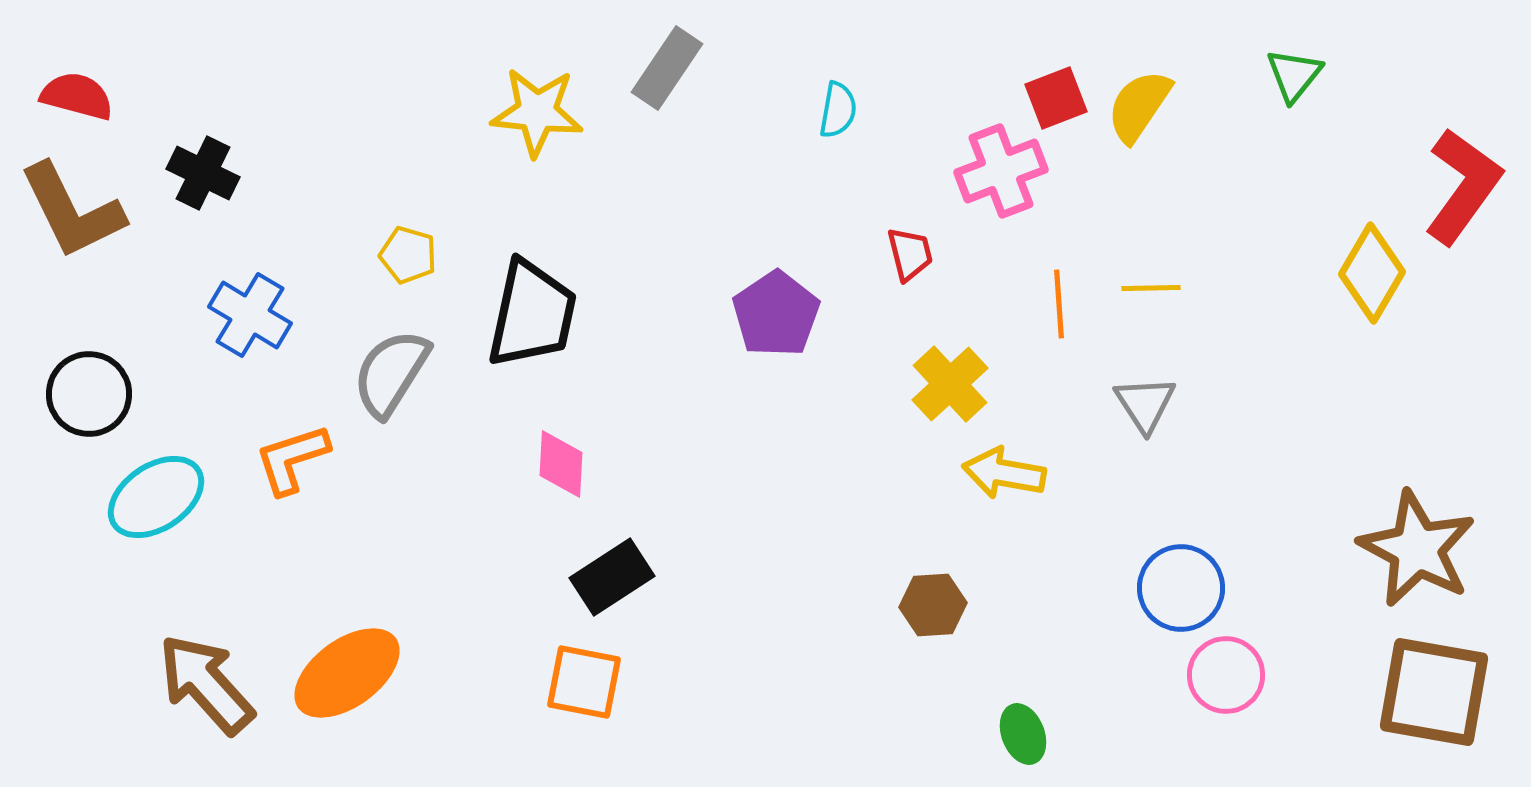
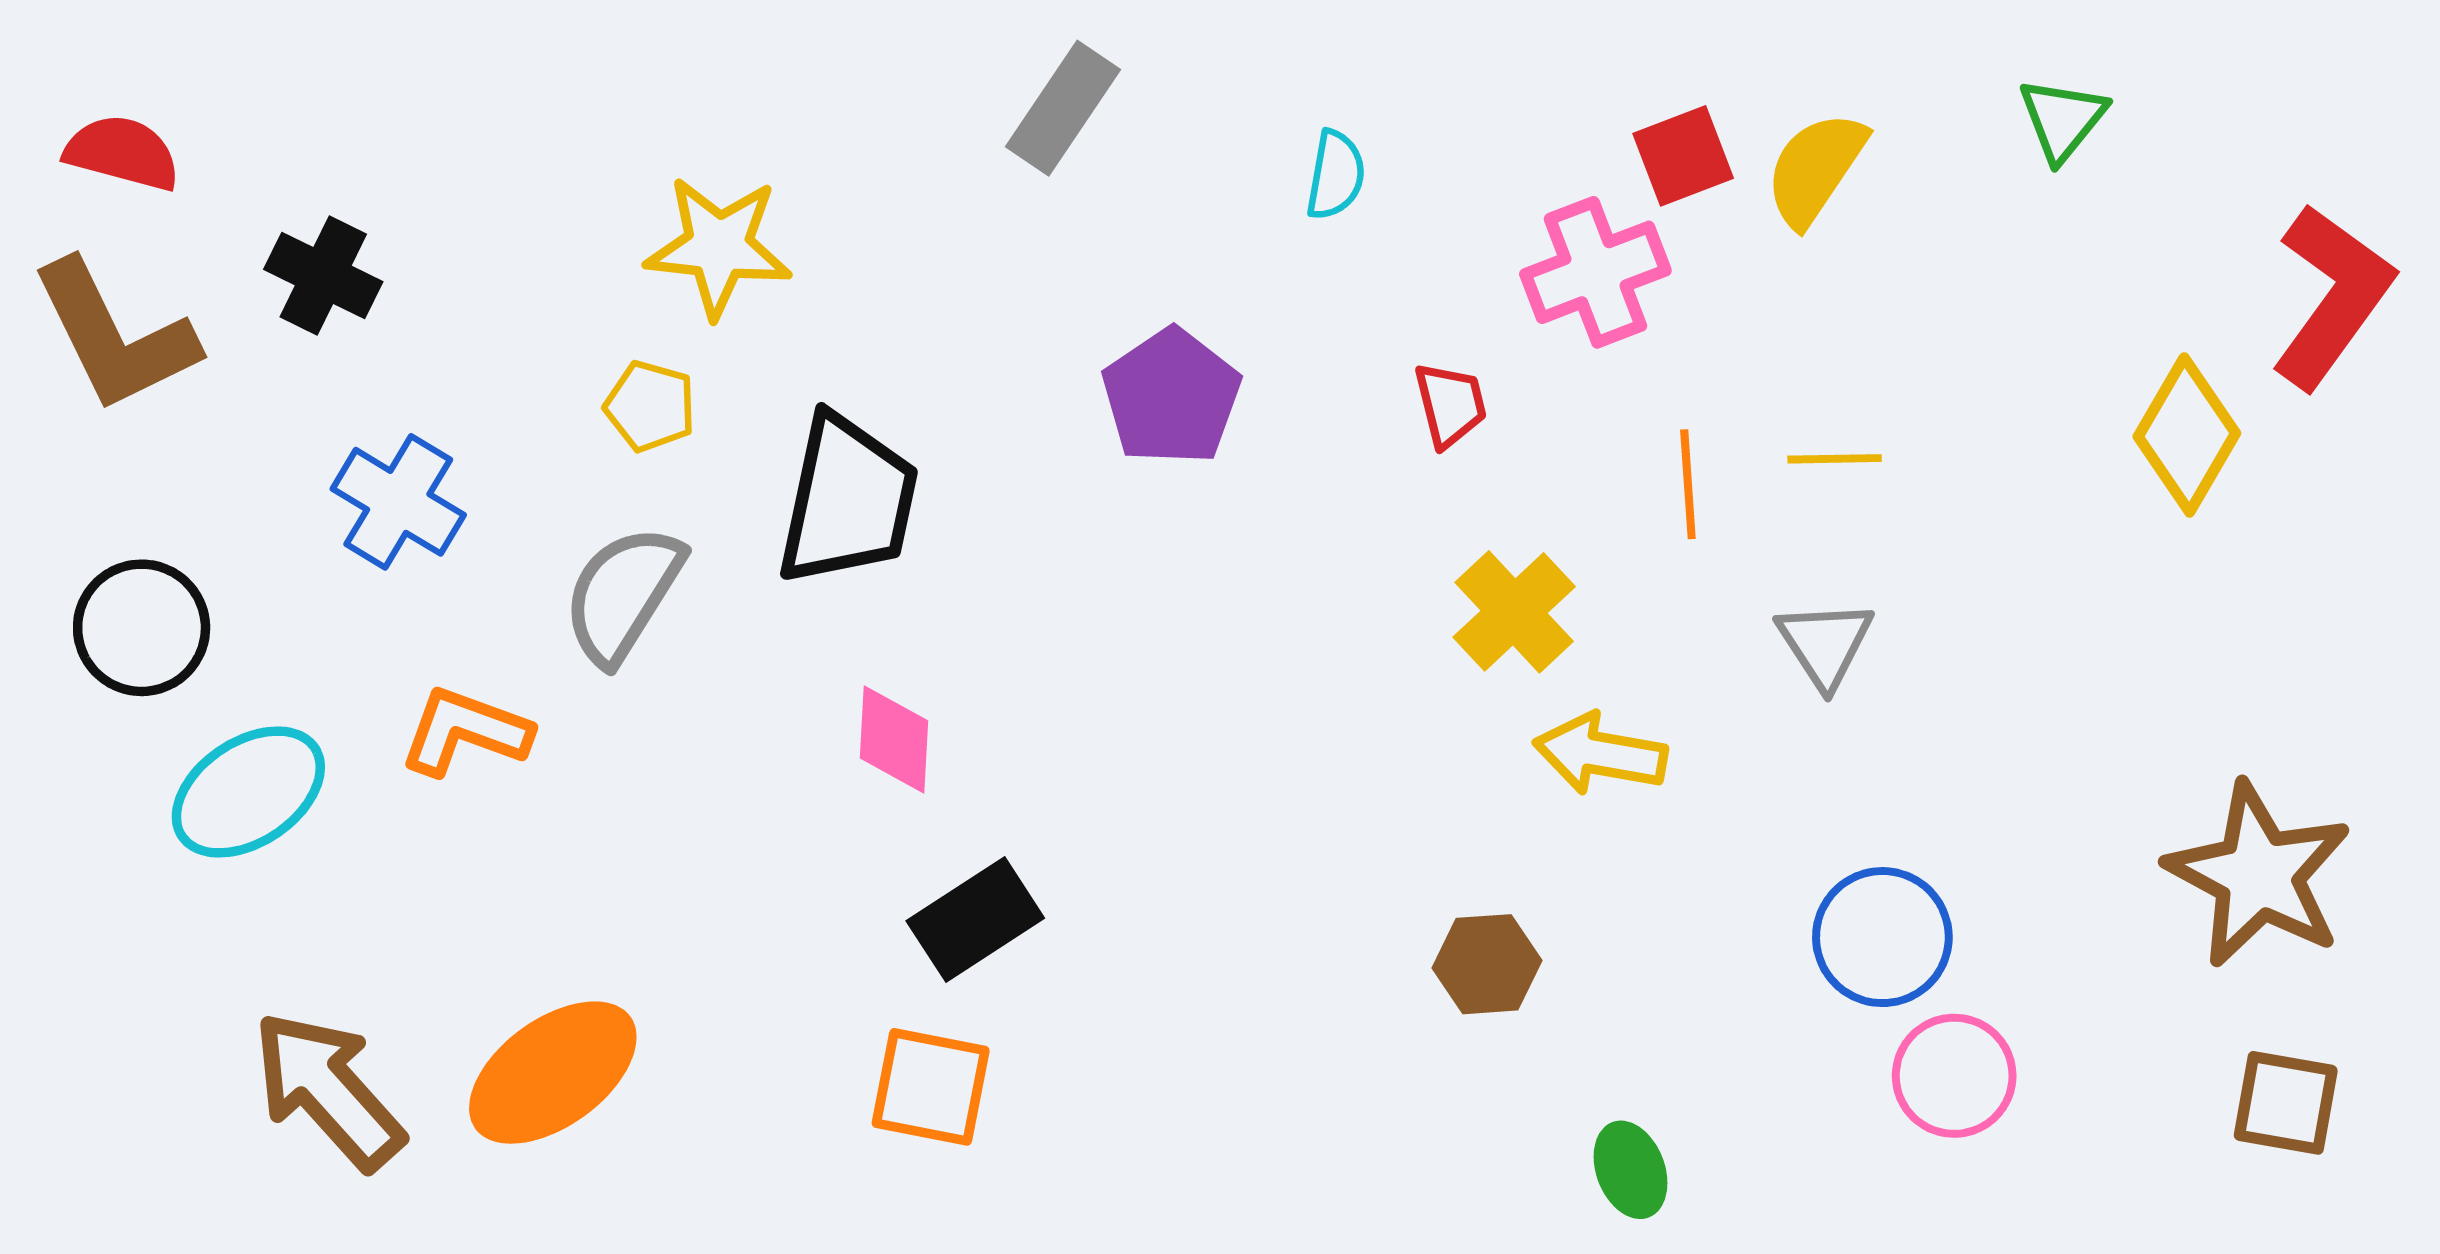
yellow star: (537, 112) -> (719, 247), moved
purple pentagon: (776, 314) -> (1171, 397), moved
orange L-shape: (292, 459) -> (465, 731), turned 38
brown square: (1434, 692) -> (2286, 1103), size x0.6

